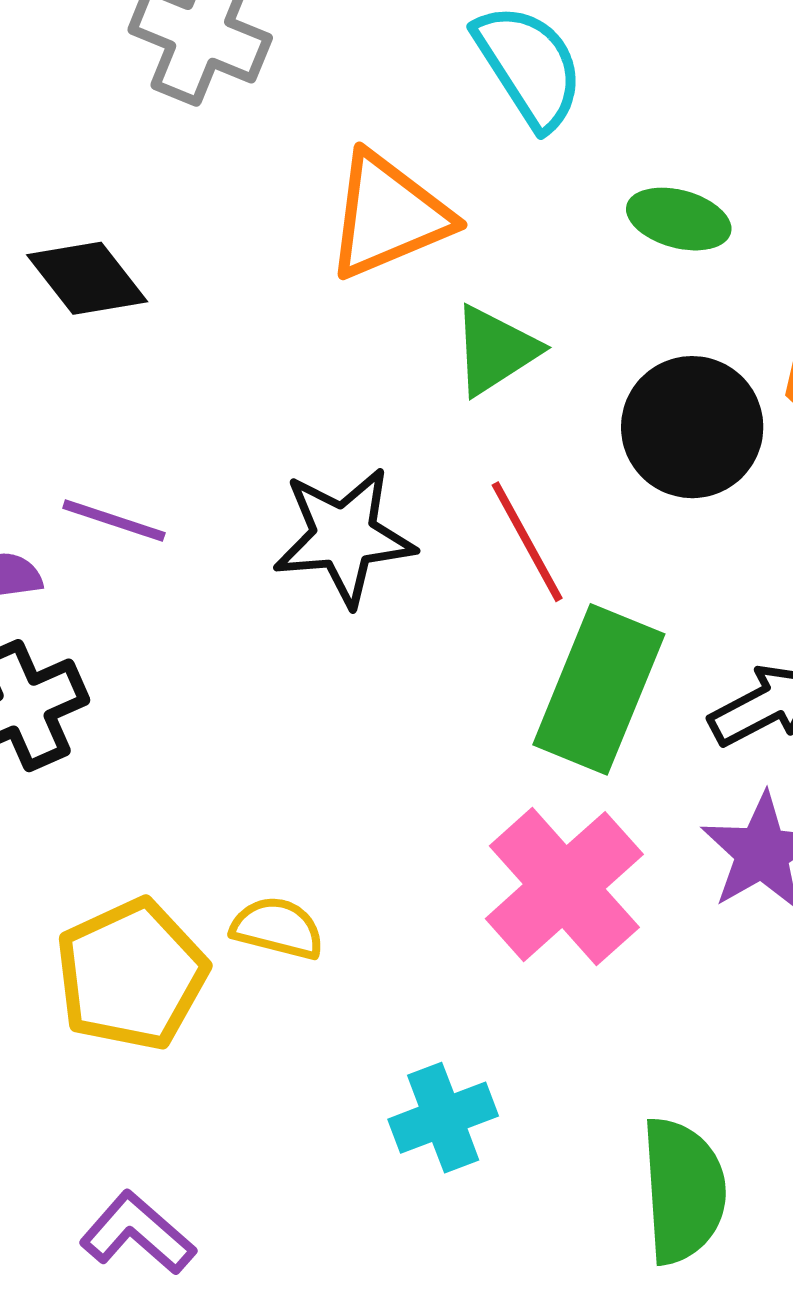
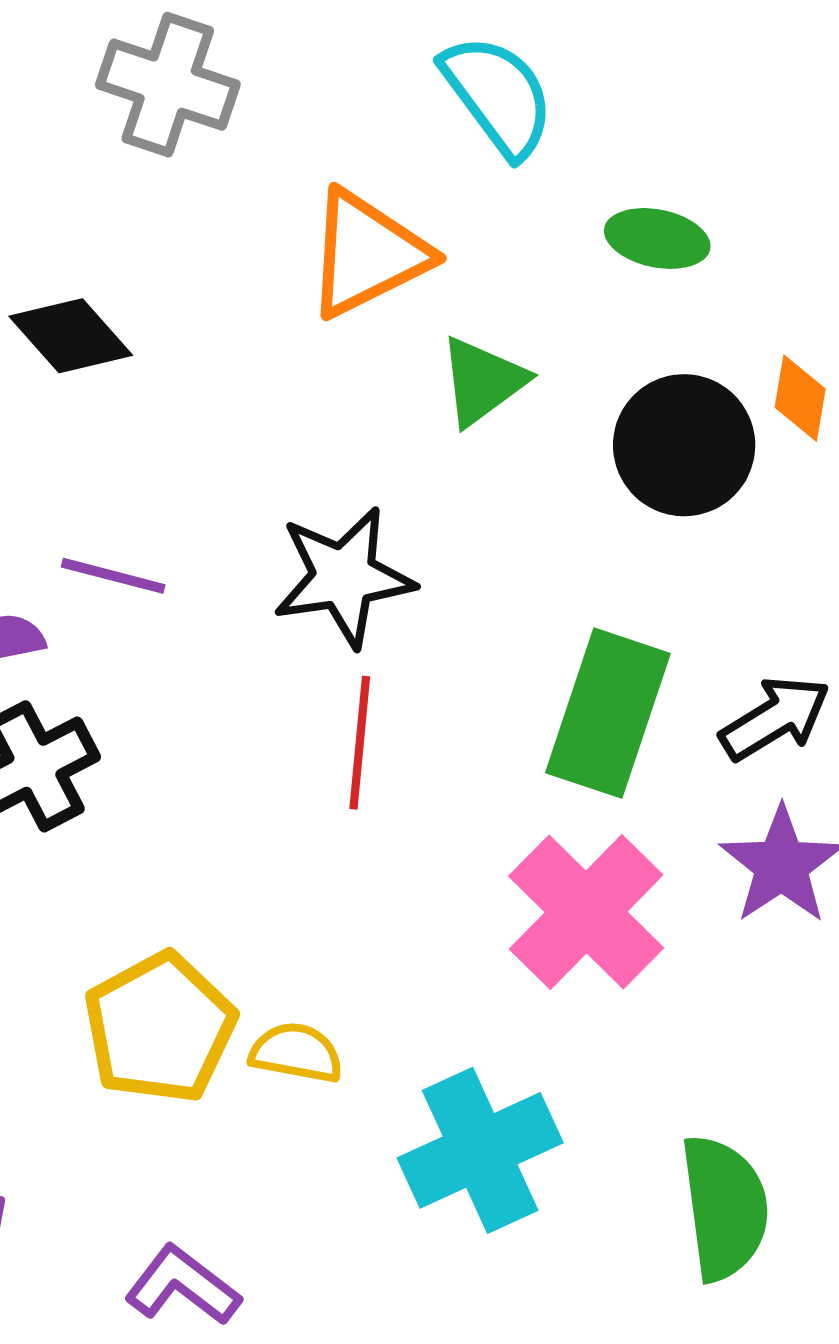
red line: (527, 542) -> (360, 743), moved, turned 38
yellow semicircle: (277, 928) -> (296, 1053), moved
cyan cross: (443, 1118) -> (480, 1150), size x1.5

